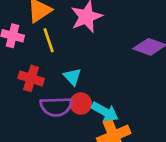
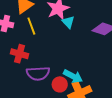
cyan triangle: (72, 77) -> (68, 22), moved
red circle: (81, 104) -> (60, 84), moved

